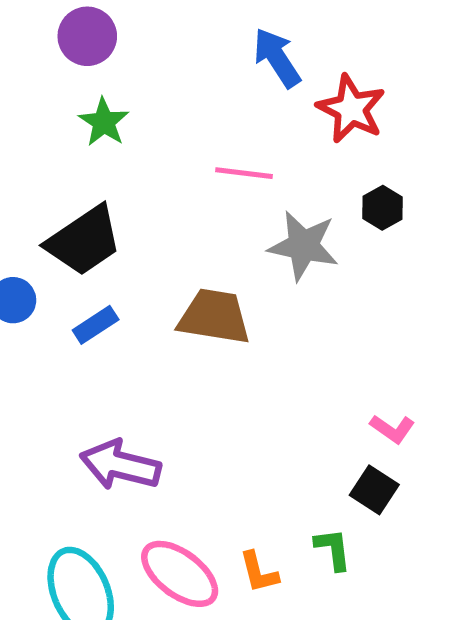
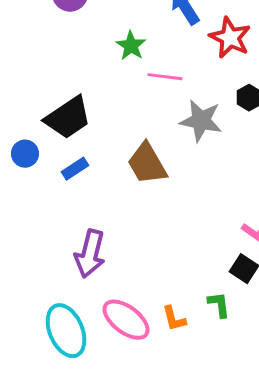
green star: (104, 122) -> (131, 46), moved
brown trapezoid: (214, 317) -> (147, 164), turned -129
purple arrow: (120, 465) -> (90, 254), turned -90

